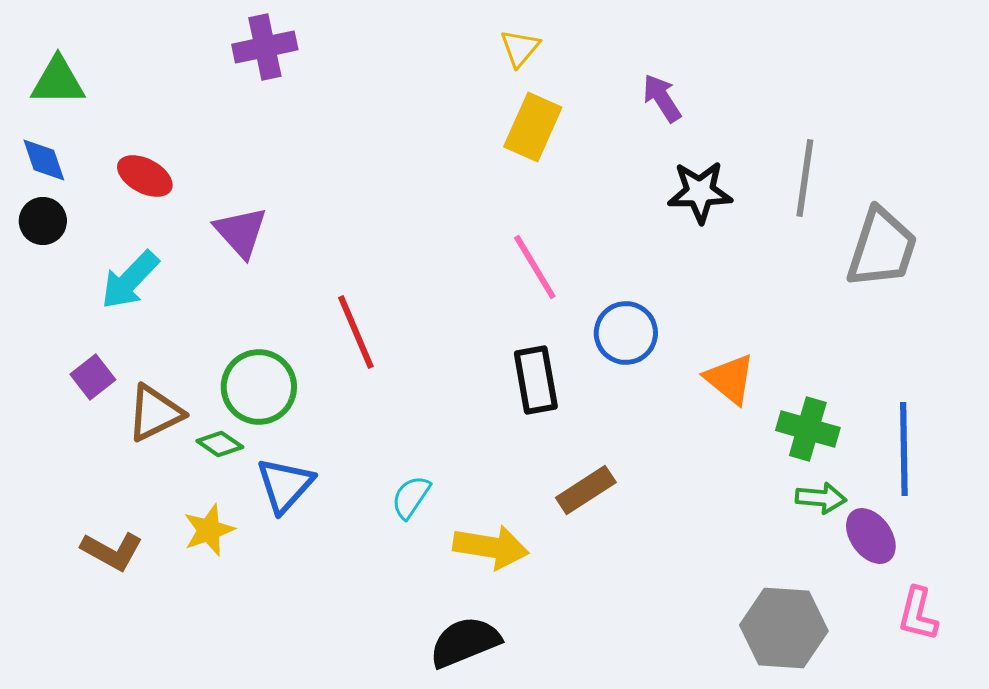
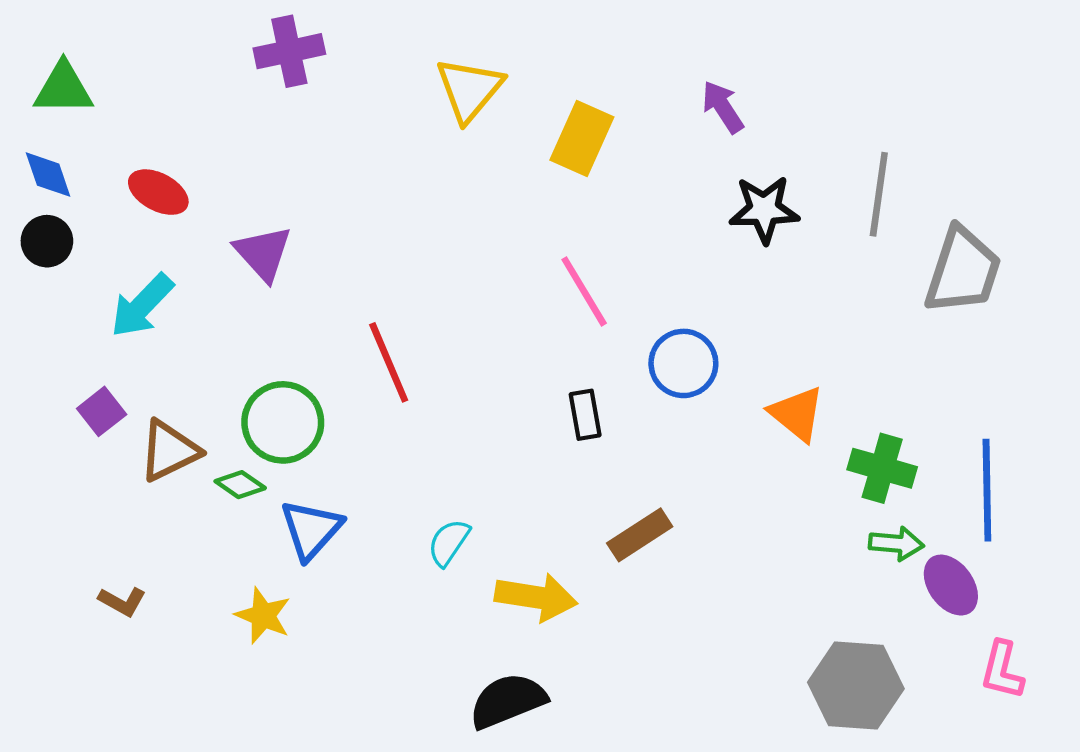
yellow triangle: (520, 48) -> (469, 89), moved, size x1.6
black rectangle: (536, 380) -> (585, 415), size x0.7
yellow star: (209, 530) -> (263, 616), moved, turned -30
brown L-shape: (112, 551) -> (122, 601), size x0.7

